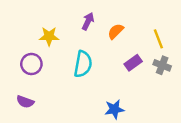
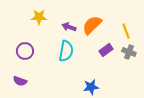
purple arrow: (88, 21) -> (69, 27), moved, turned -96
orange semicircle: (116, 31) -> (92, 25), size x1.5
yellow star: (49, 36) -> (39, 17), moved

